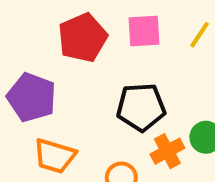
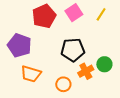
pink square: (144, 31) -> (74, 13), turned -30

